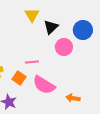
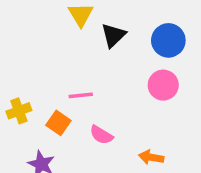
pink circle: (64, 47) -> (163, 85), moved
pink semicircle: (44, 85) -> (101, 135), size x0.6

